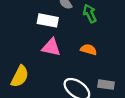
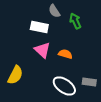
pink triangle: (51, 47) -> (42, 50), turned 30
orange semicircle: (89, 50) -> (65, 54), moved

